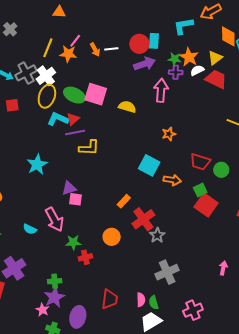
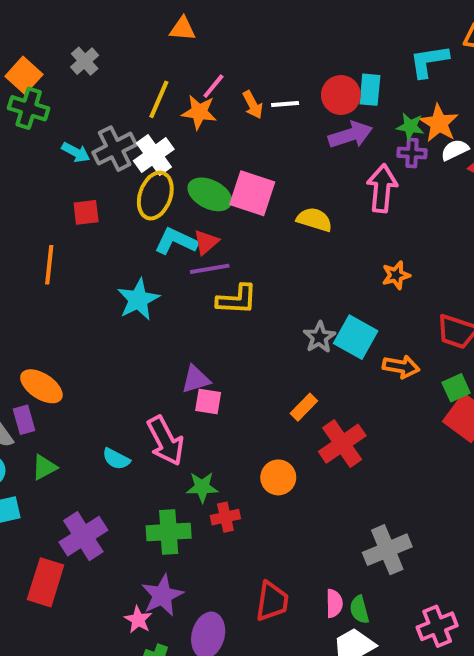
cyan star: (37, 164) -> (138, 299), moved
gray star: (157, 235) -> (319, 337), moved
green cross: (55, 281) -> (169, 532), moved, size x1.5

